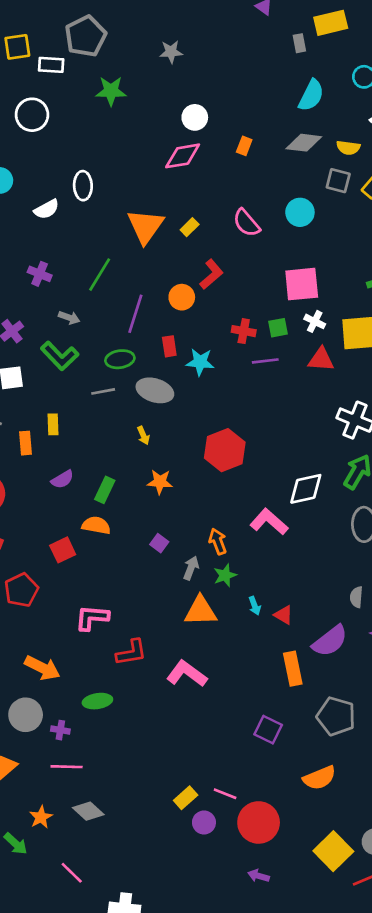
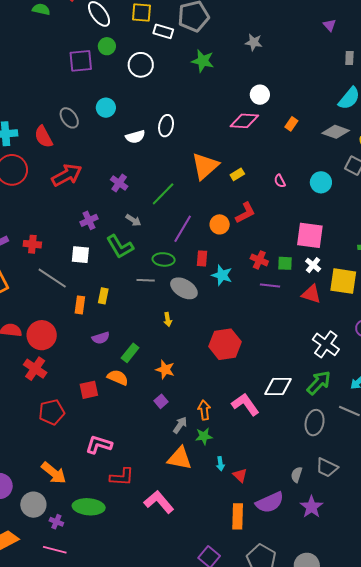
pink semicircle: (246, 223) -> (280, 181), size x0.6
orange star: (160, 482) -> (165, 370), moved
green ellipse: (97, 701) -> (89, 507), size x1.4

